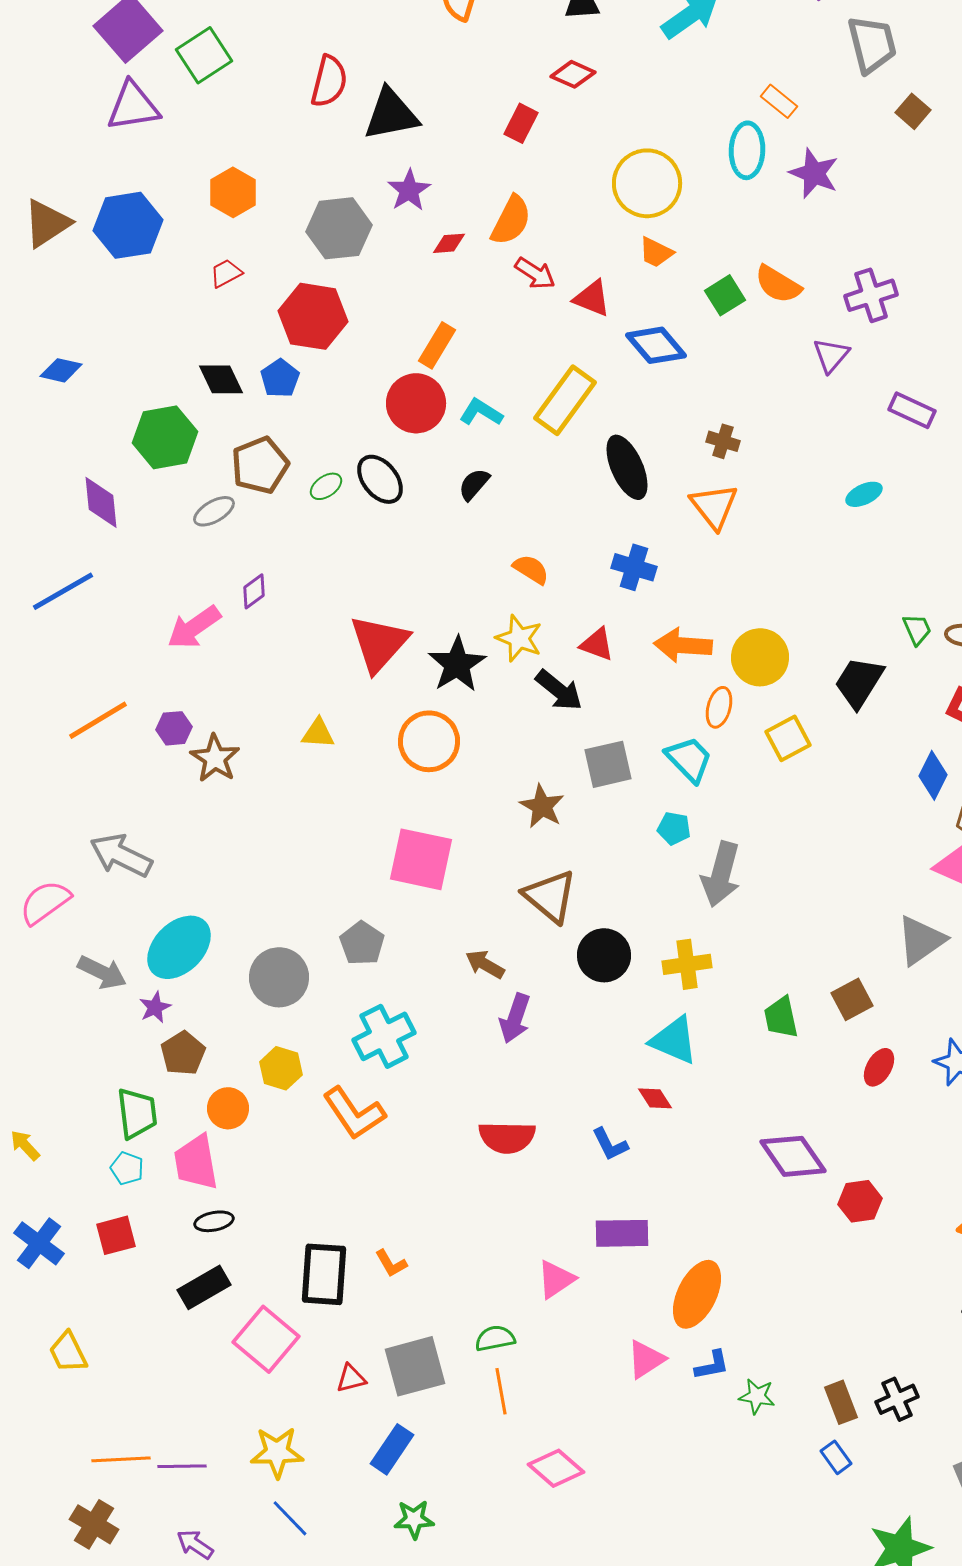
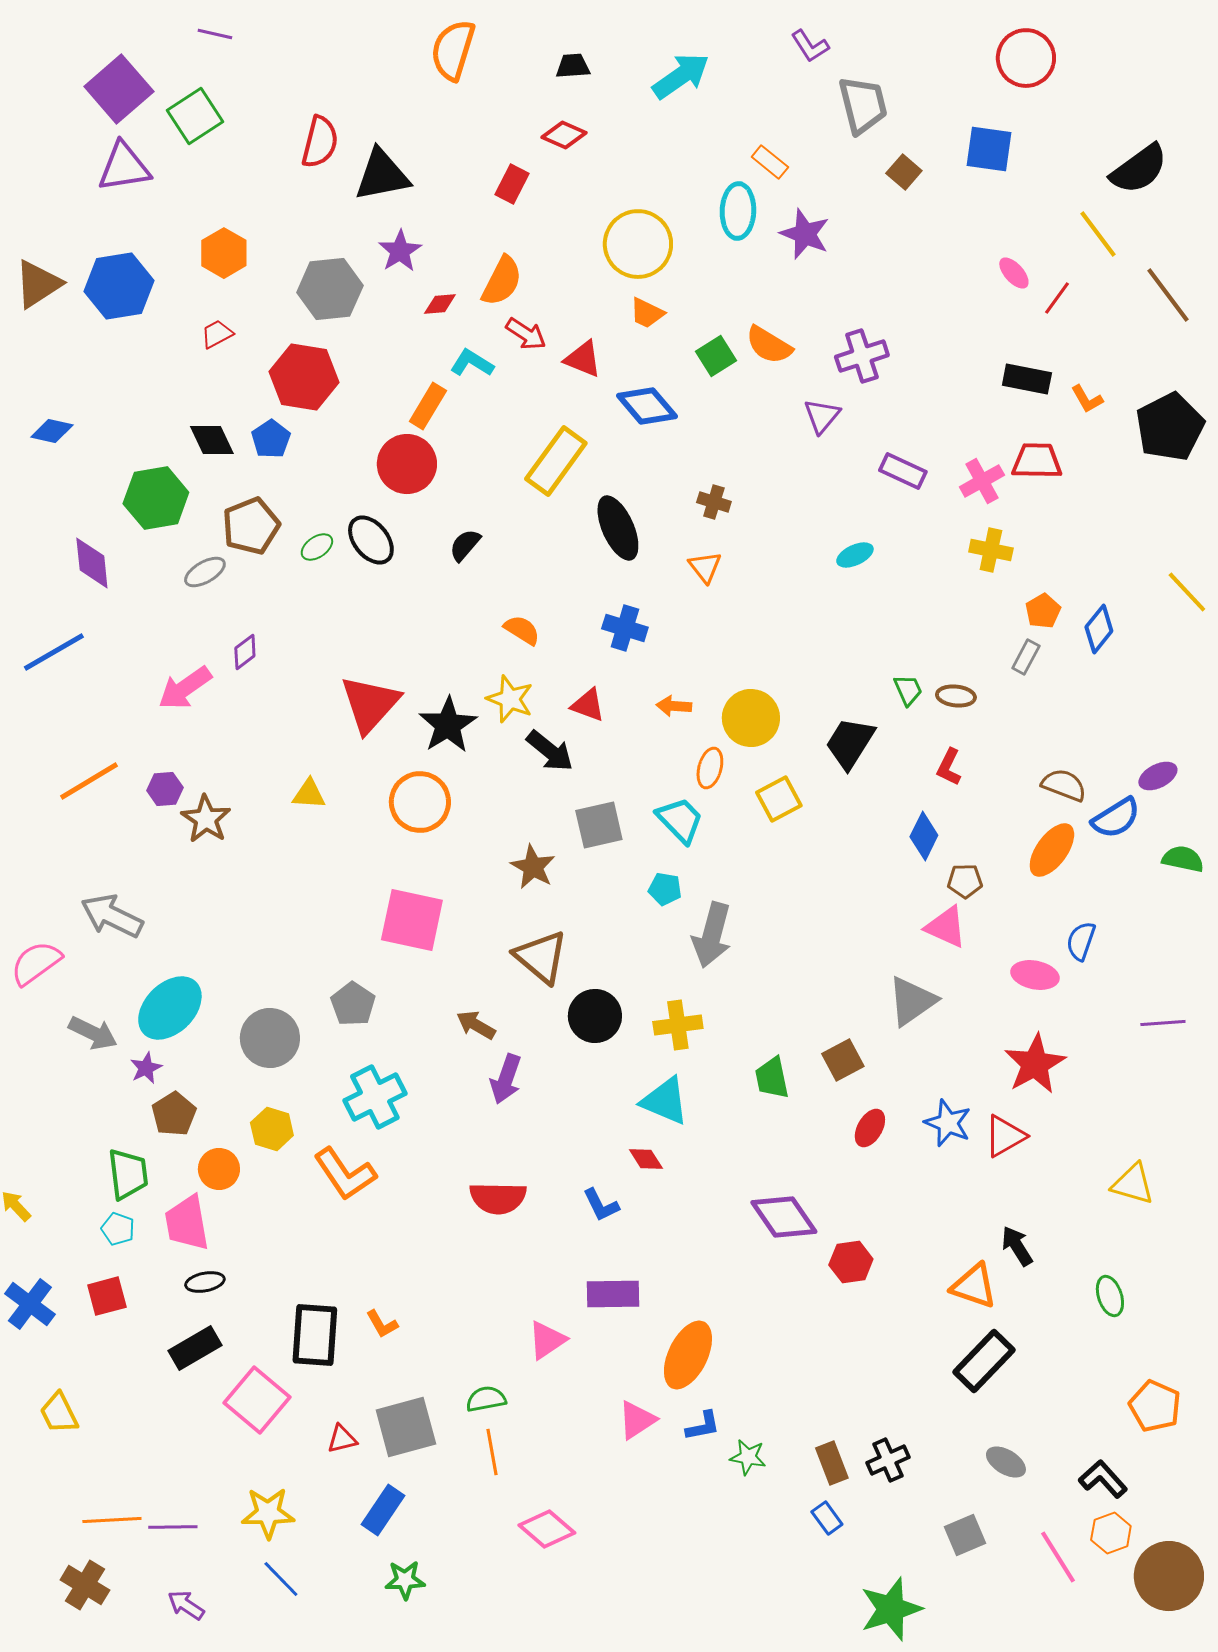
cyan L-shape: (481, 412) -> (472, 363), moved
orange triangle: (714, 506) -> (705, 567), size x0.7
orange arrow: (683, 645) -> (674, 706), size x0.6

